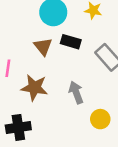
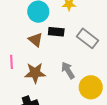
yellow circle: (100, 119) -> (91, 87), size x1.5

